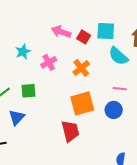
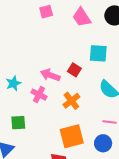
cyan square: (106, 31) -> (98, 53), moved
pink arrow: (61, 32) -> (50, 75), moved
pink cross: (49, 62) -> (39, 95), turned -35

